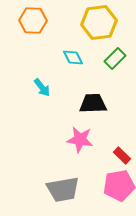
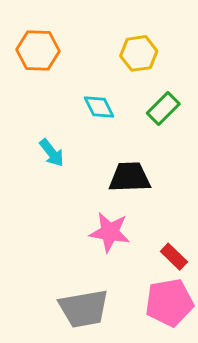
yellow hexagon: (99, 23) -> (139, 53), size x0.7

